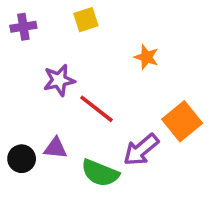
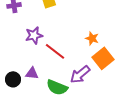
orange star: (146, 57) -> (92, 38), moved

